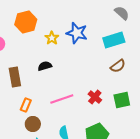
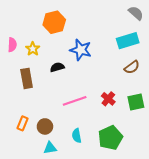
orange hexagon: (26, 22) -> (54, 22), moved
blue star: (77, 33) -> (81, 50), moved
yellow star: (52, 38) -> (33, 49), moved
orange rectangle: (26, 105) -> (22, 123), moved

